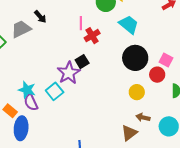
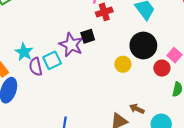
purple star: (69, 73) -> (71, 45), turned -30
yellow circle: (137, 92) -> (123, 64), moved
purple semicircle: (31, 102) -> (36, 67), moved

